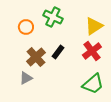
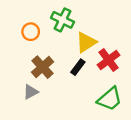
yellow triangle: (94, 26) -> (86, 42), moved
black rectangle: (58, 52) -> (78, 67), moved

